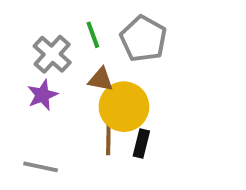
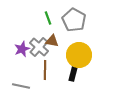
gray cross: (52, 54) -> (39, 47), moved
yellow circle: (124, 107) -> (79, 55), moved
brown line: (108, 136) -> (45, 70), moved

